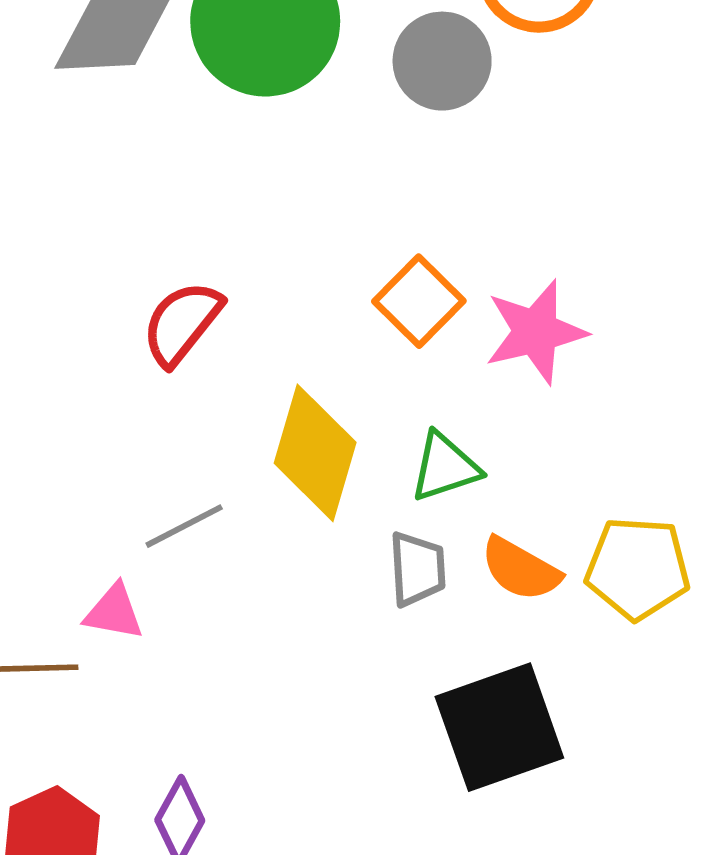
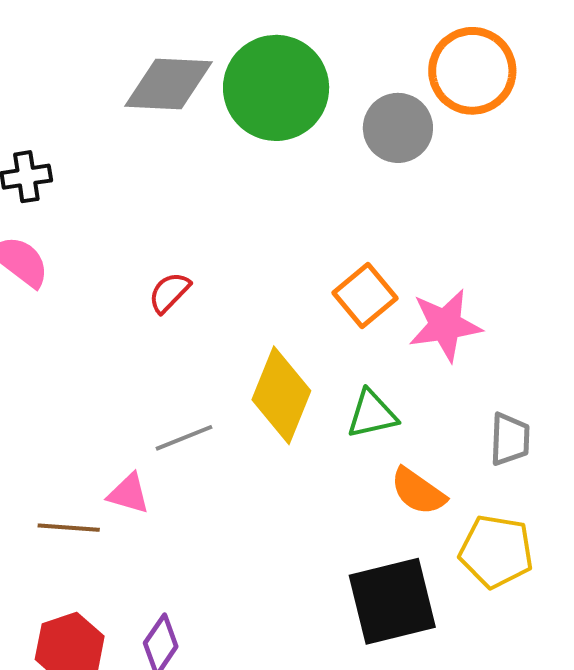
red semicircle: (182, 323) -> (169, 292), moved, size x0.7
yellow pentagon: (638, 568) -> (496, 551), moved
gray trapezoid: (417, 569) -> (510, 439), moved

